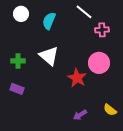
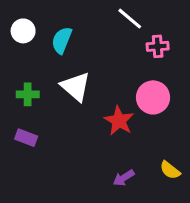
white circle: (21, 14) -> (23, 31), moved
cyan semicircle: (49, 21) -> (62, 40), moved

